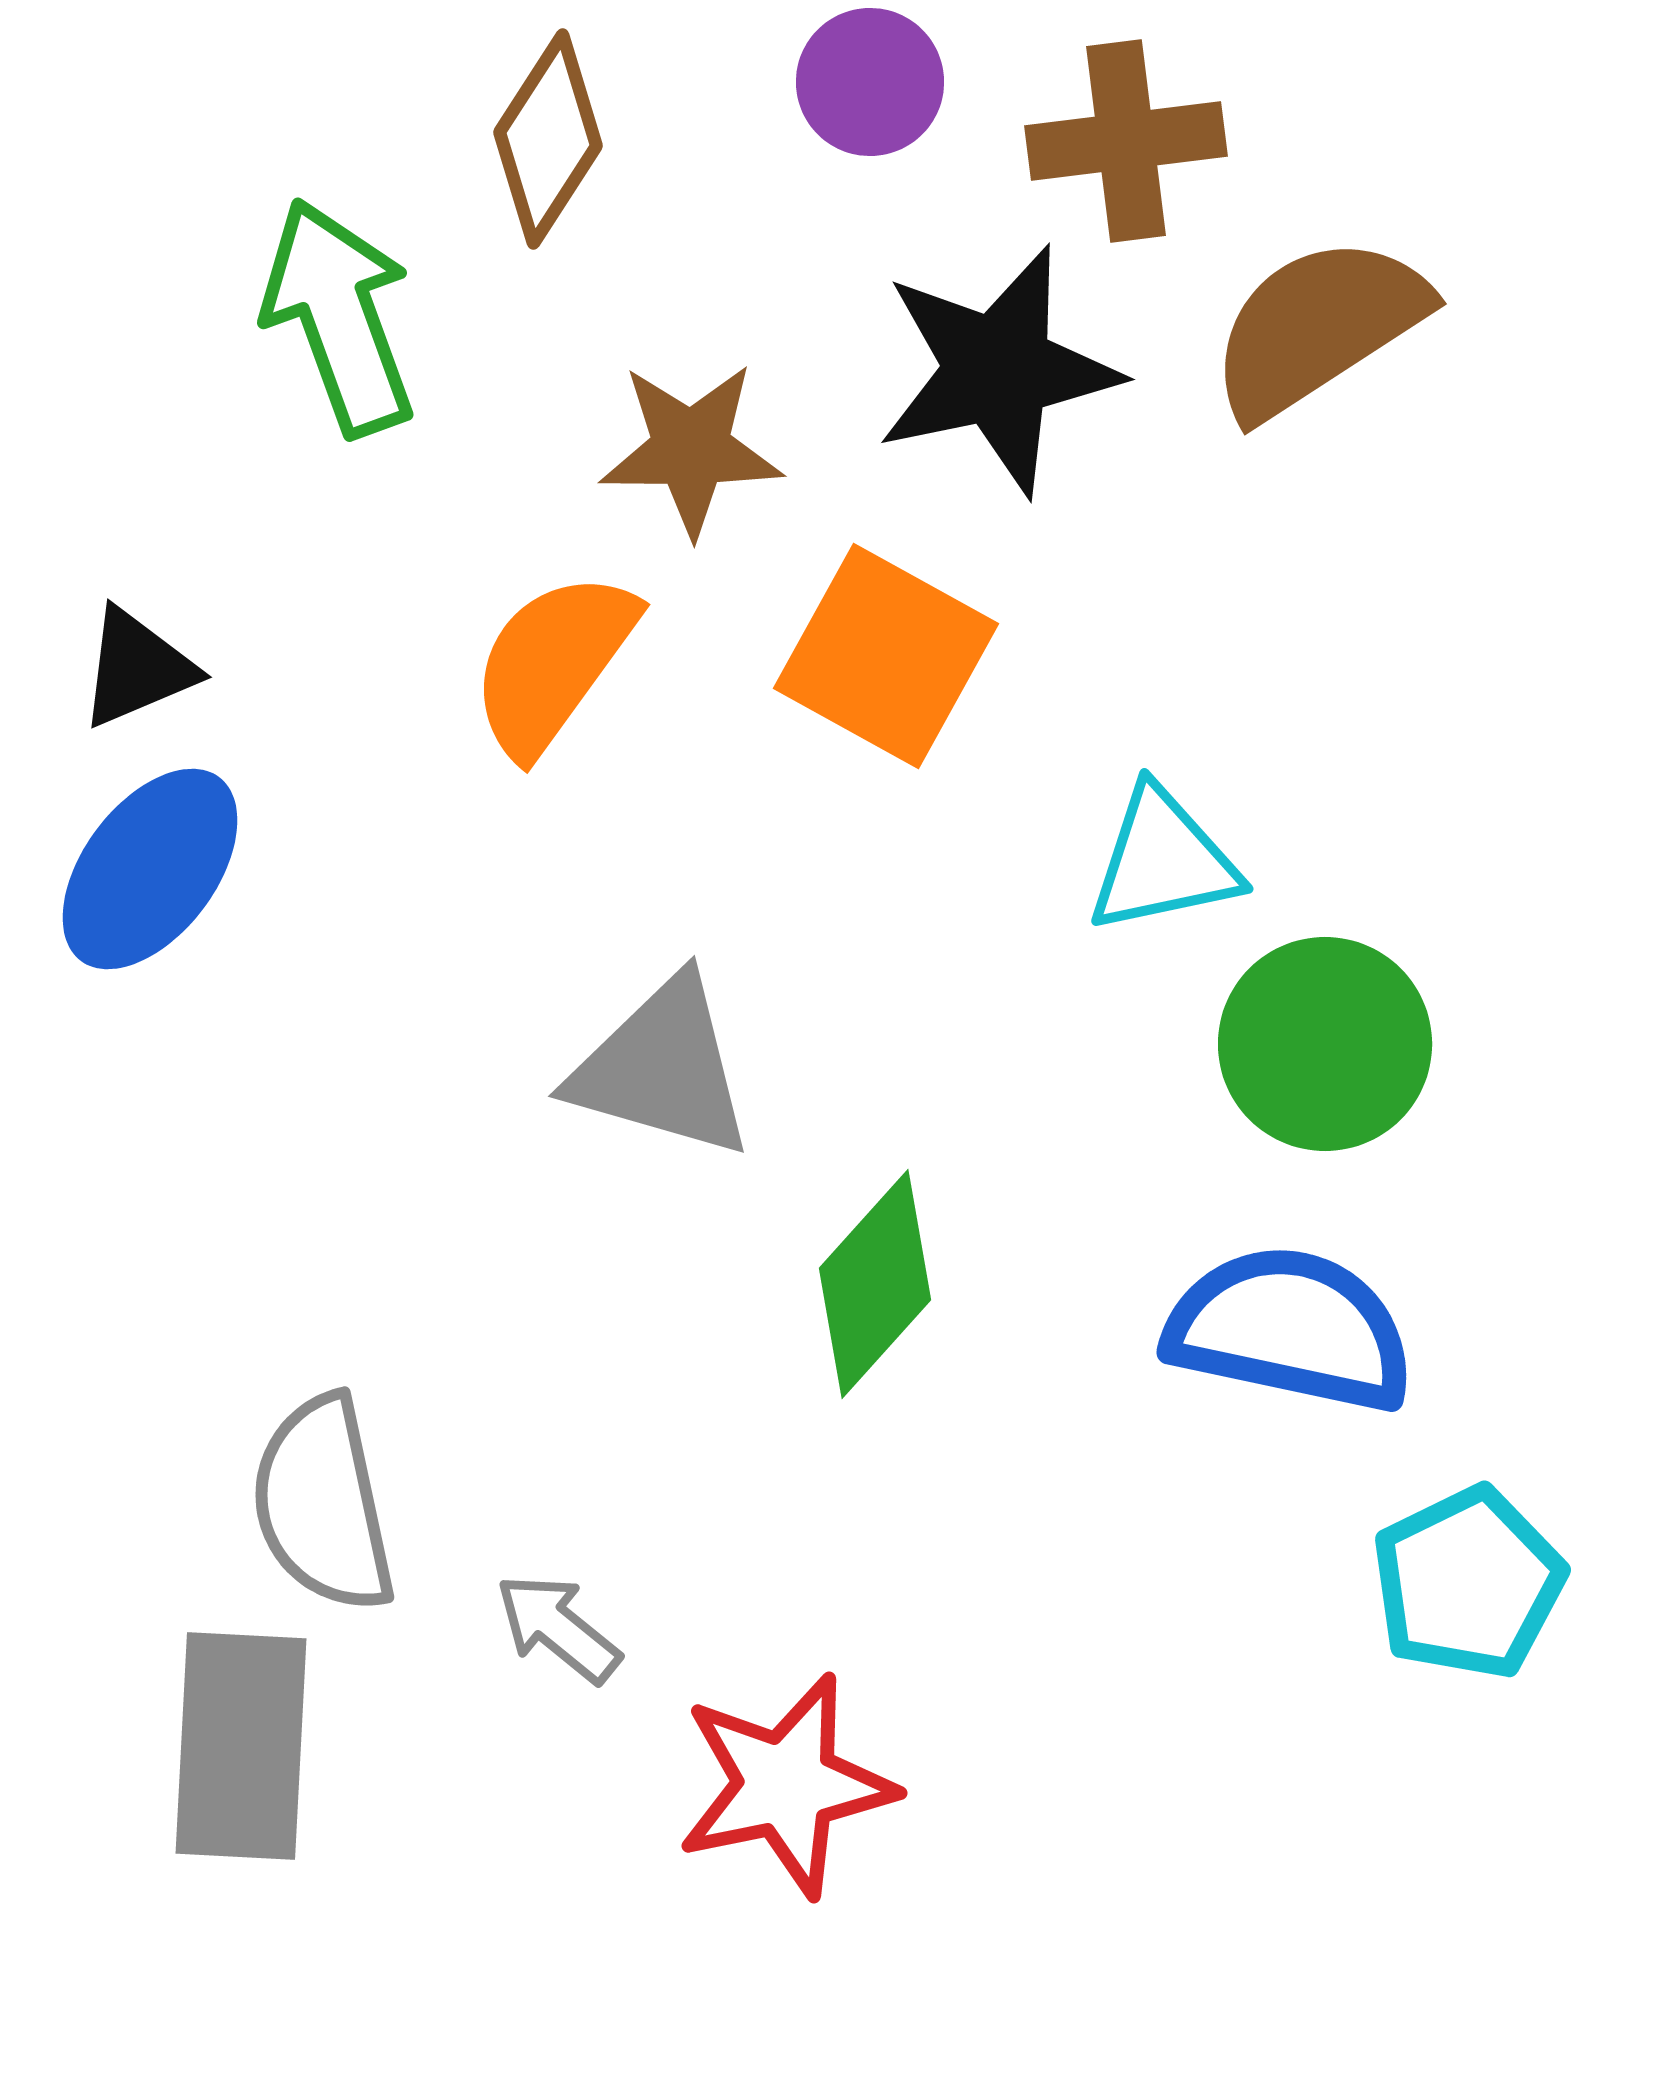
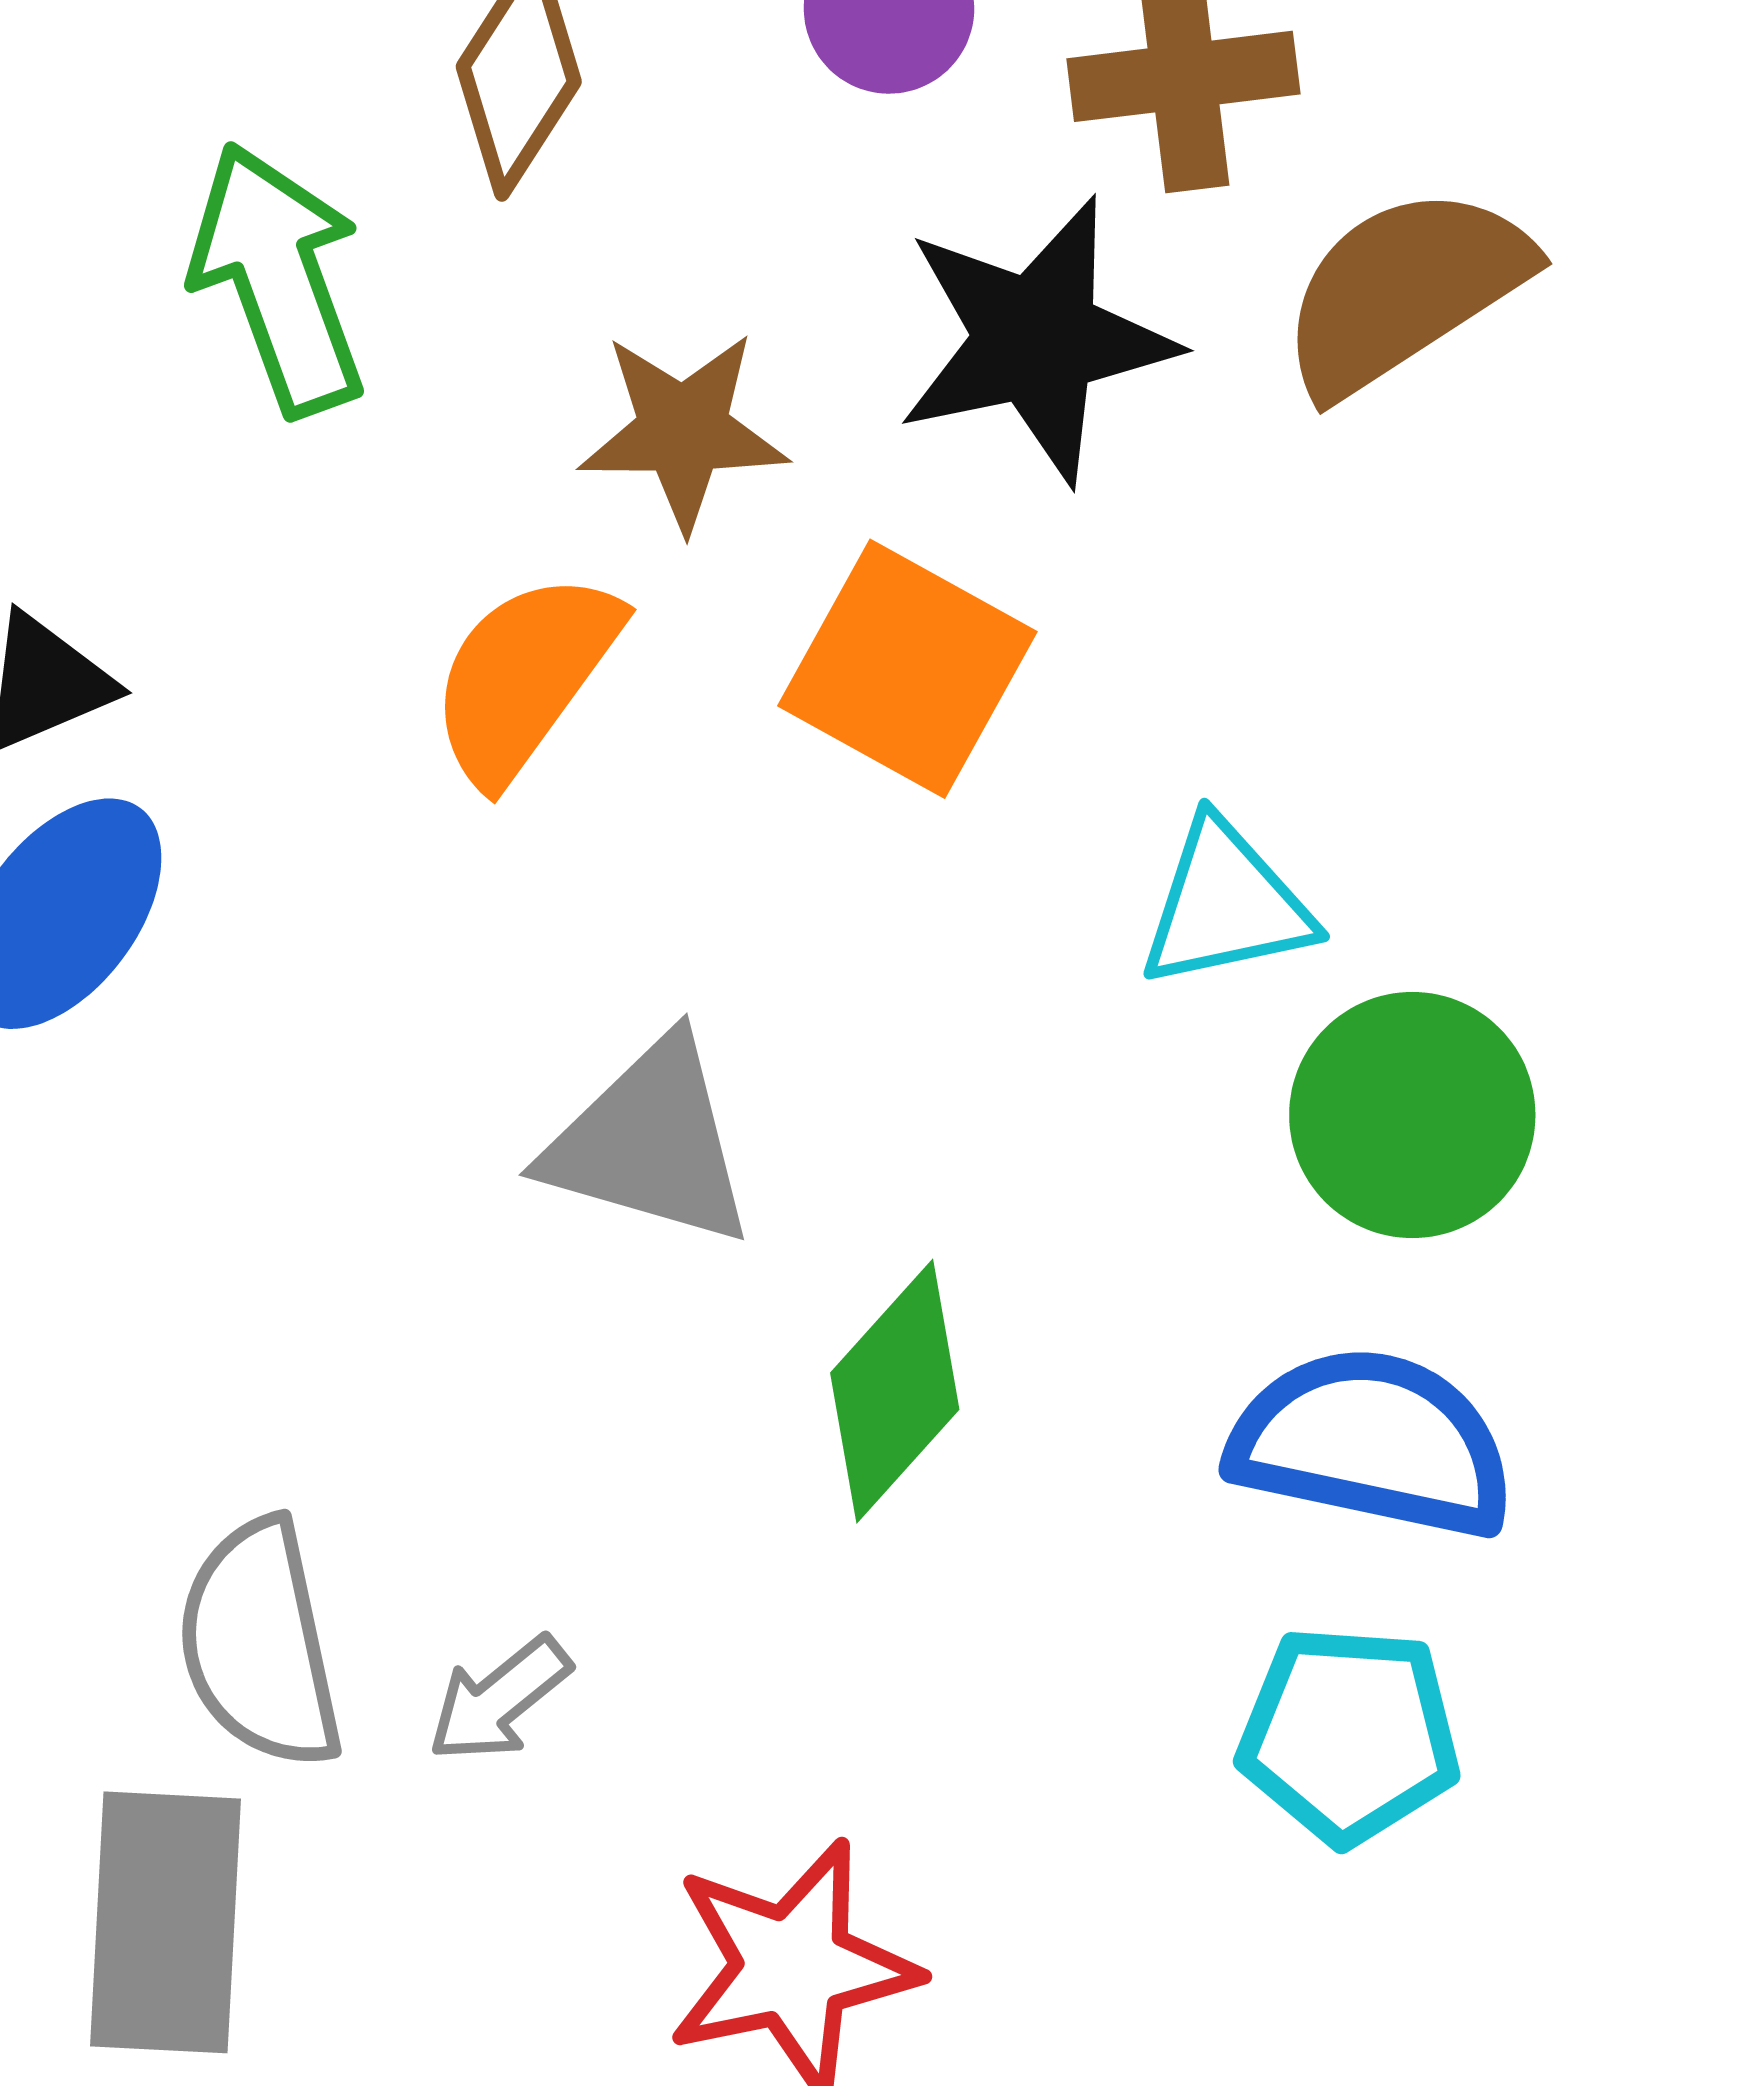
cyan pentagon: (1468, 1583) -> (1349, 1735), moved, turned 30
gray arrow: (558, 1628) -> (499, 1699), moved, turned -78

